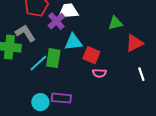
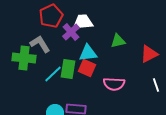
green triangle: (115, 23) -> (118, 41), moved
red square: (91, 55) -> (87, 68), moved
pink semicircle: (99, 73) -> (114, 84), size x1.5

